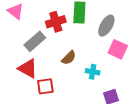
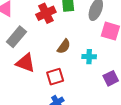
gray rectangle: (35, 41) -> (16, 37), moved
red square: (45, 86) -> (55, 77), moved

